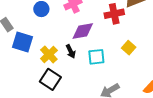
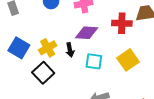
blue square: (23, 42) -> (19, 48), moved
yellow square: (129, 48) -> (128, 60), size x1.5

